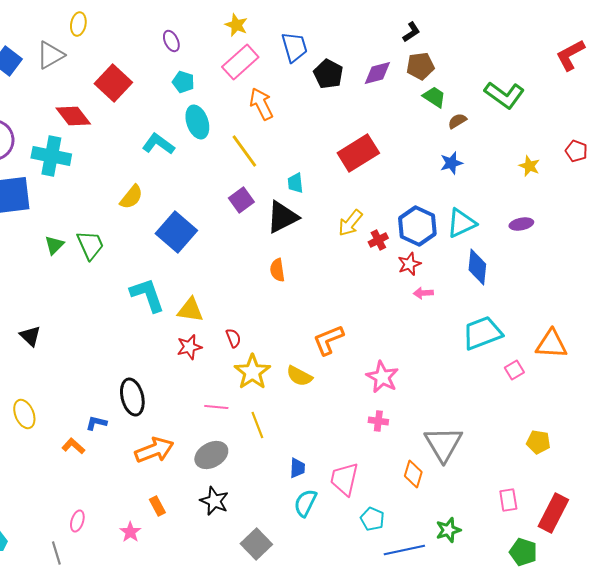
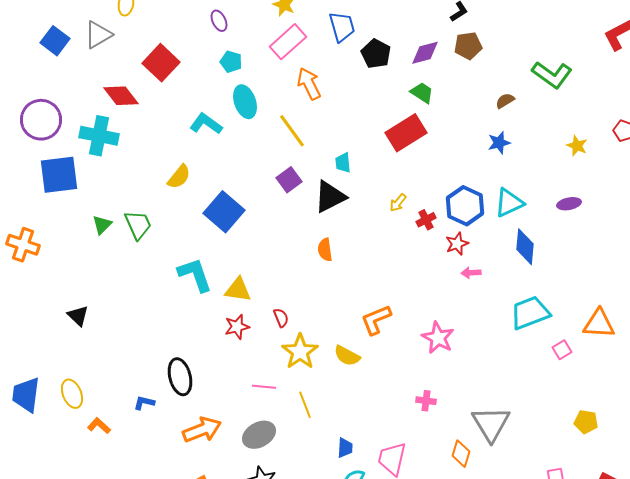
green trapezoid: (434, 97) -> (422, 93), moved
yellow arrow: (350, 223) -> (398, 203), size x0.7
pink star: (382, 377) -> (438, 338), moved
orange L-shape: (73, 446) -> (99, 426), moved

